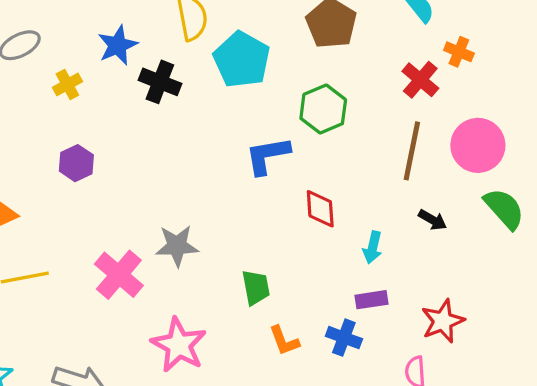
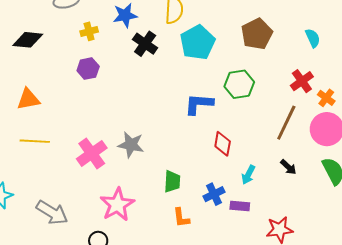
orange cross: (459, 52) -> (326, 98), moved
purple hexagon: (76, 163) -> (88, 69), moved
blue cross: (344, 338) -> (214, 194), moved, turned 30

